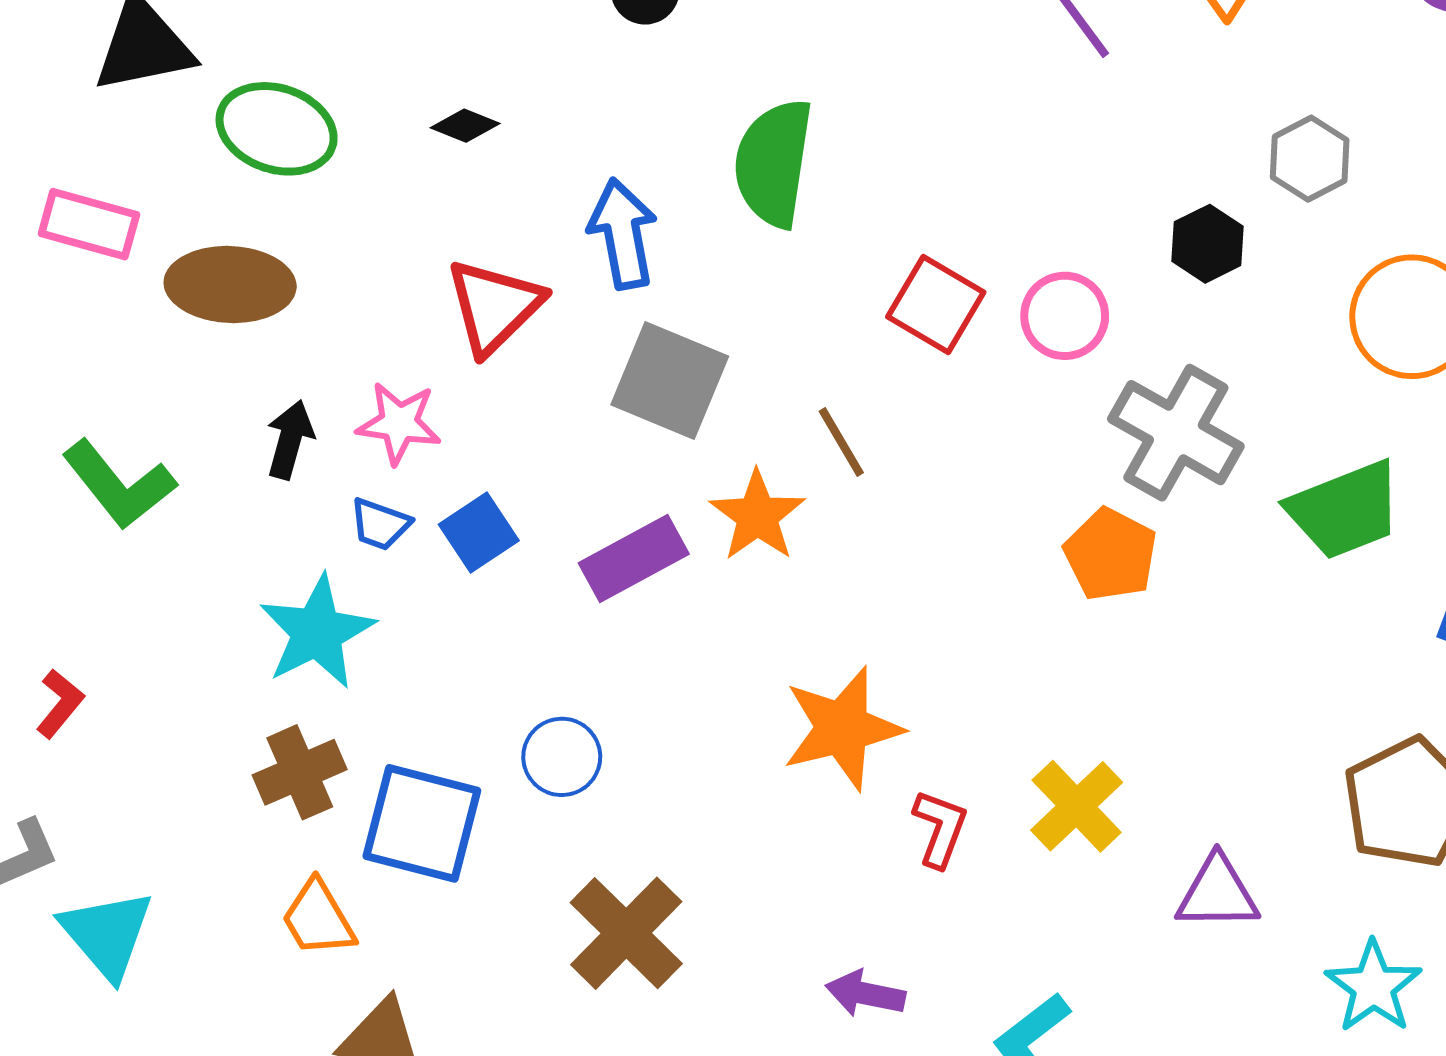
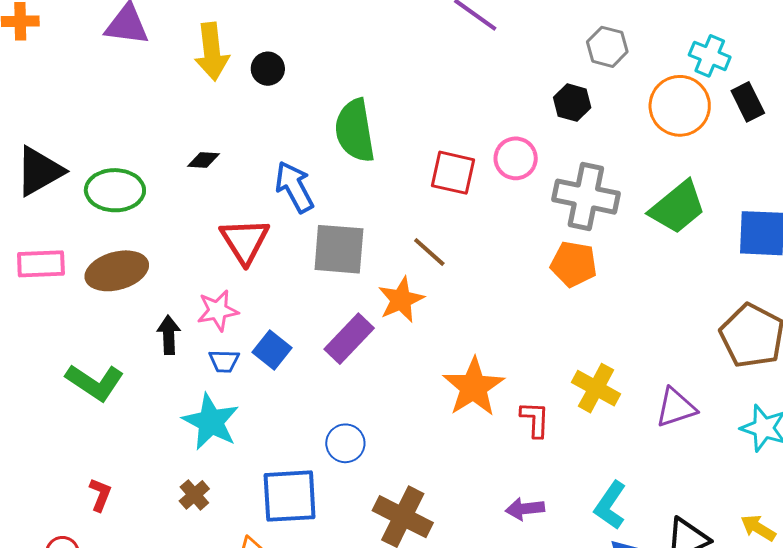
orange star: (757, 516) -> (401, 300), turned 30
brown cross: (300, 772) -> (194, 495), moved, size x0.7

